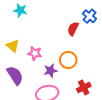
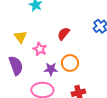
red semicircle: (73, 29) -> (64, 34), moved

